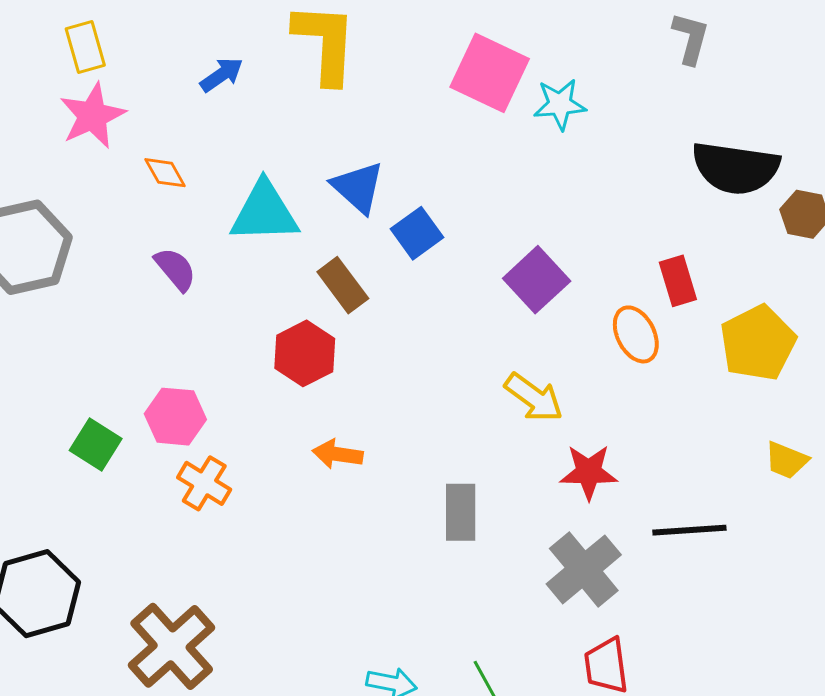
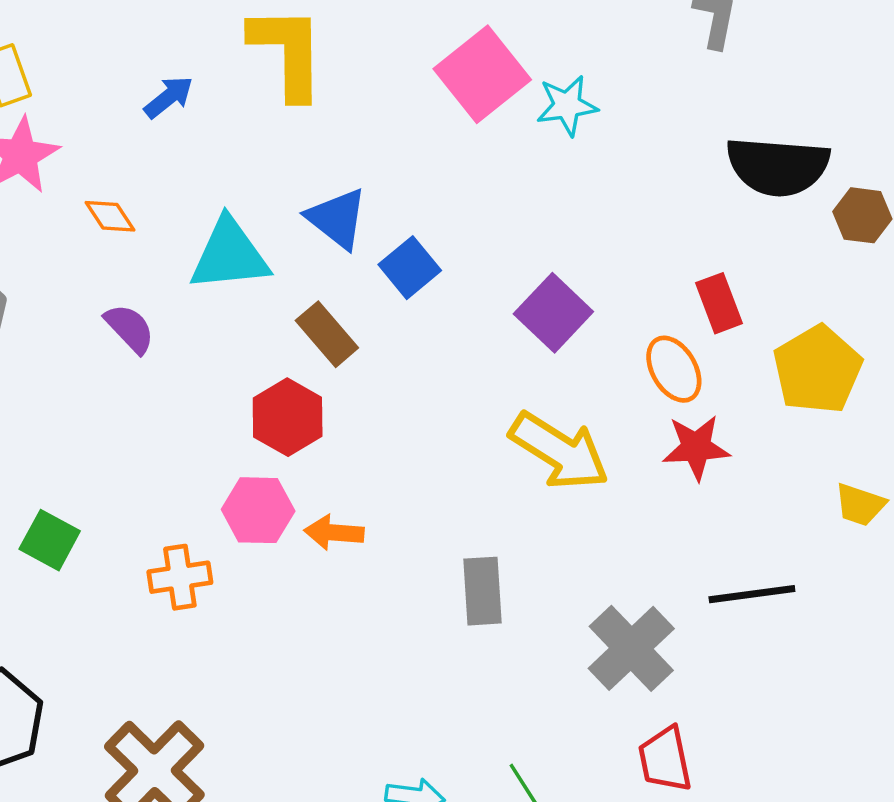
pink square: (490, 73) -> (482, 74), turned 30
yellow arrow: (534, 398) -> (559, 451), size x1.4
pink hexagon: (175, 417) -> (258, 510), moved
red star: (589, 472) -> (696, 447), moved
orange cross: (204, 483) -> (180, 577), turned -36

